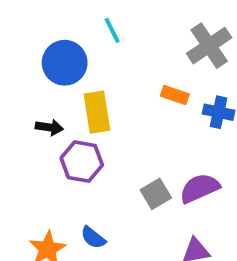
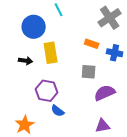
purple hexagon: (82, 162) -> (47, 91), moved
gray square: (156, 194) -> (89, 72), moved, turned 35
blue semicircle: (93, 238) -> (58, 111), moved

